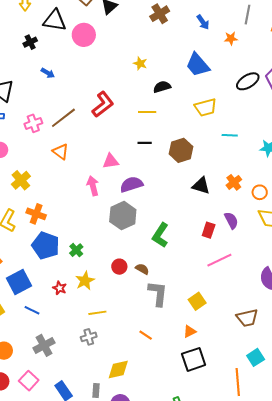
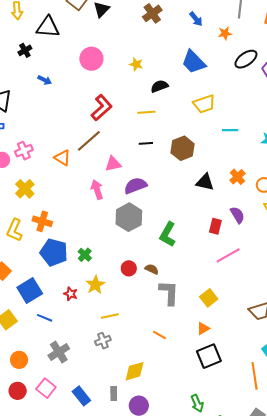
pink circle: (84, 35) -> (91, 59), moved
black ellipse: (248, 81) -> (246, 59), moved
brown line: (63, 118) -> (89, 141), moved
pink cross: (33, 123) -> (24, 151), moved

